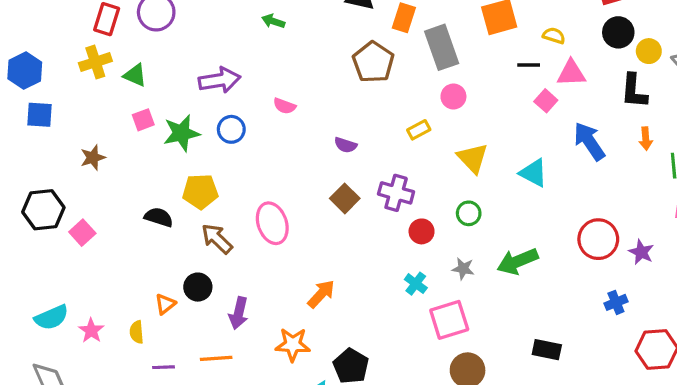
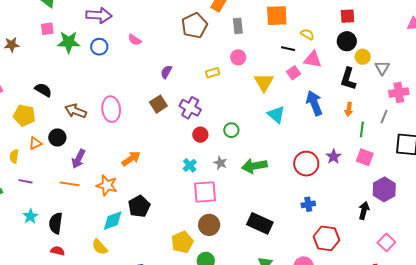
gray rectangle: (442, 47) -> (238, 26), size x0.6
purple semicircle: (346, 145) -> (166, 72), turned 88
yellow triangle: (473, 158) -> (264, 82), moved
yellow pentagon: (200, 191) -> (24, 115), moved
brown arrow: (217, 239) -> (75, 111), turned -35
purple star: (641, 252) -> (334, 157), moved
black rectangle: (547, 350) -> (260, 223), size x1.4
orange line: (216, 358) -> (70, 184), moved

